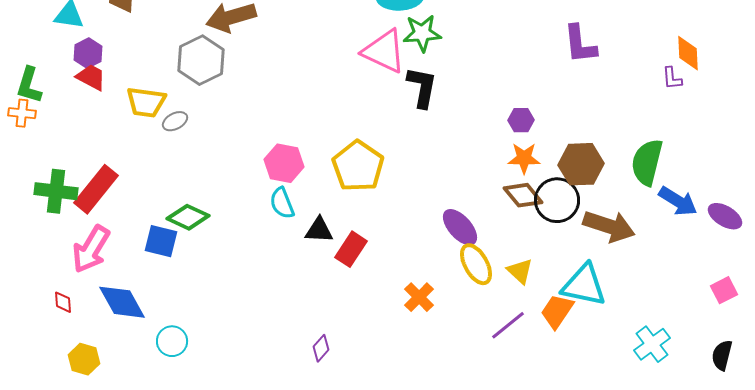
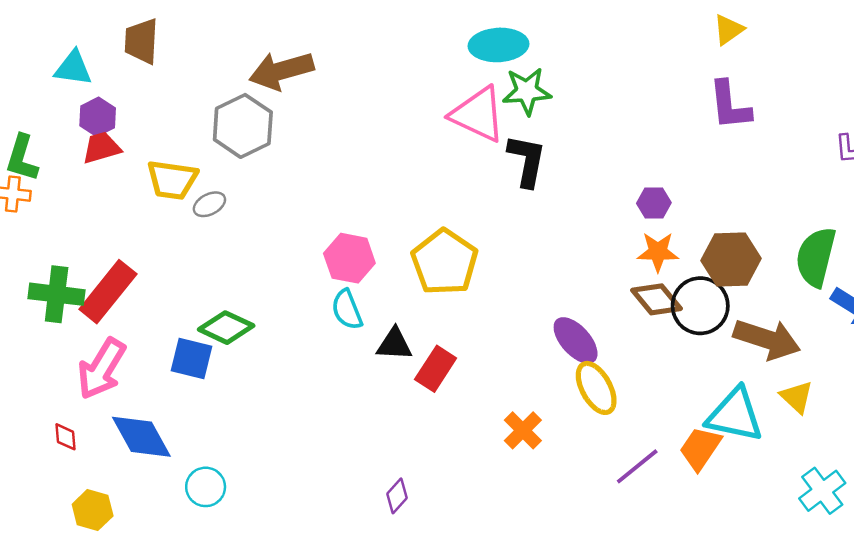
red trapezoid: (91, 77) -> (102, 148), turned -44
yellow triangle: (520, 271) -> (797, 397), moved

